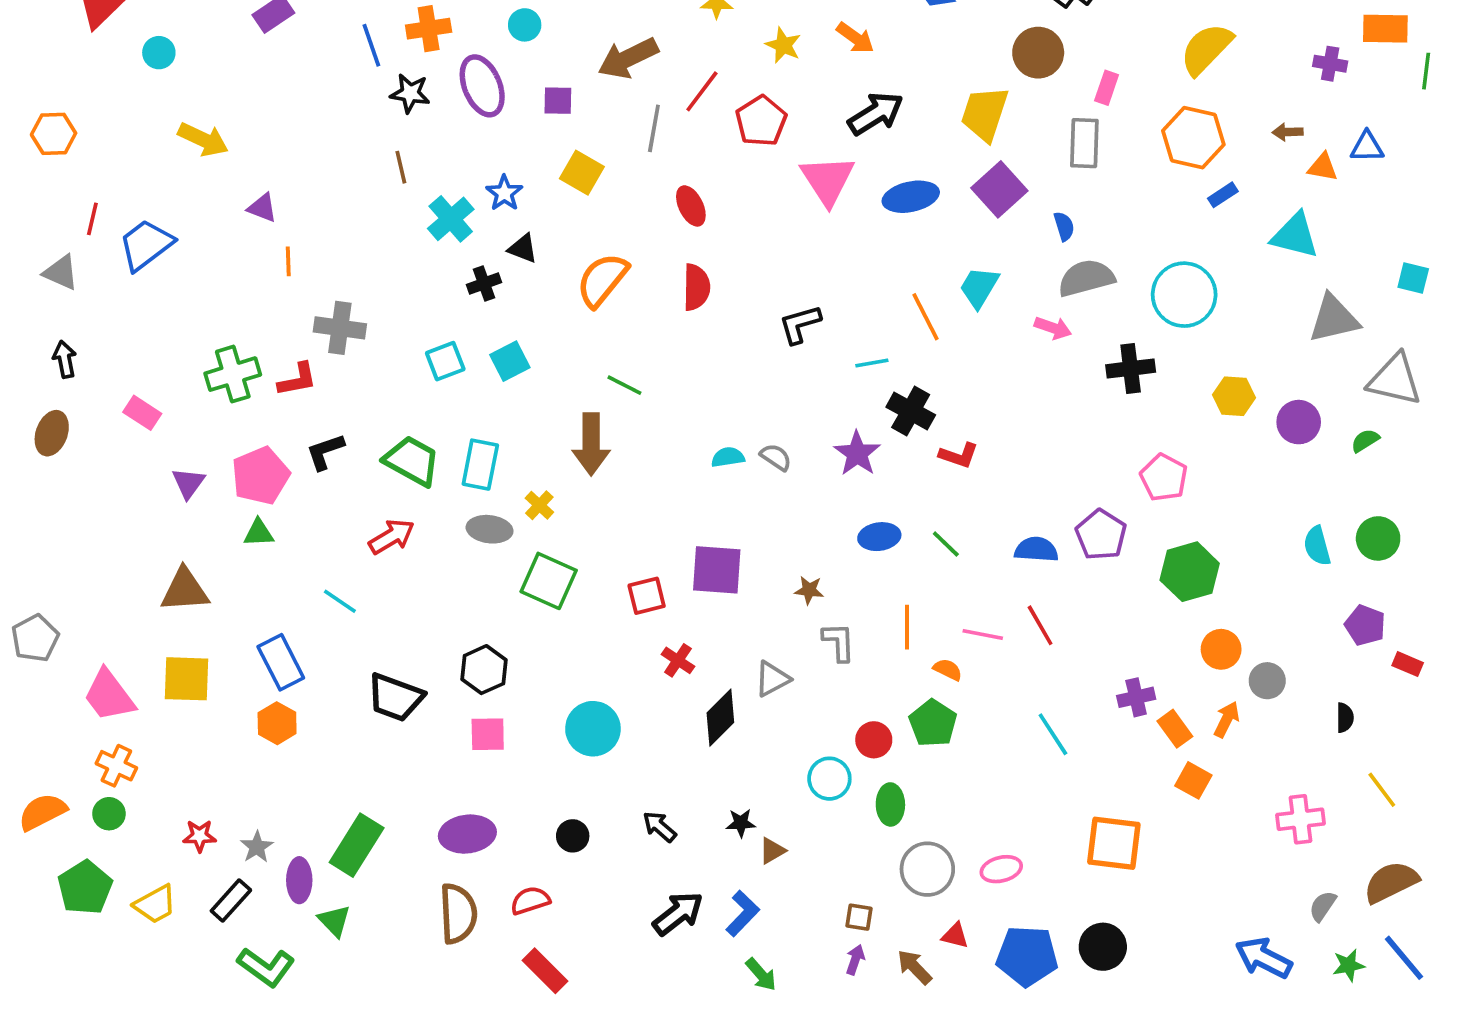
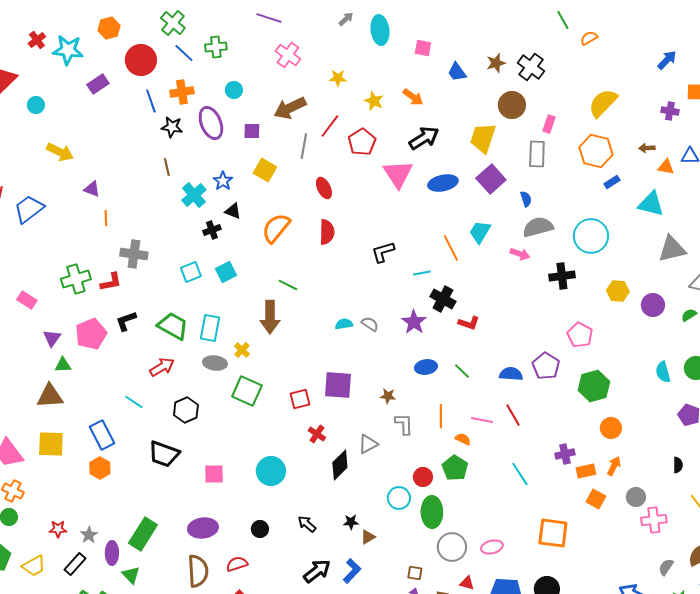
green triangle: (259, 533) -> (63, 365), moved
black hexagon: (484, 670) -> (186, 410), moved
gray circle: (1267, 681) -> (636, 497), moved
orange rectangle: (1175, 729) -> (586, 471), turned -66
green ellipse: (890, 804) -> (432, 512), size x1.4

